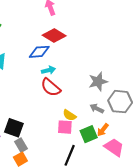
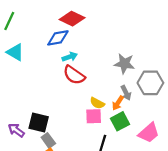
gray star: (98, 81) -> (124, 64), turned 30
gray arrow: (97, 108) -> (126, 93), turned -136
orange arrow: (103, 130) -> (118, 103), moved
pink trapezoid: (114, 147) -> (149, 133), turned 110

